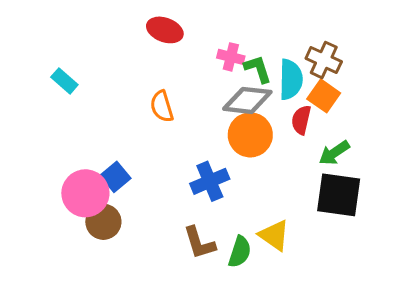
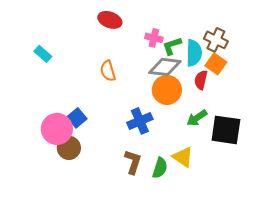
green L-shape: (258, 69) -> (172, 46), turned -90
green arrow: (334, 153) -> (197, 118), moved
brown L-shape: (199, 243) -> (133, 162), turned -145

